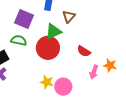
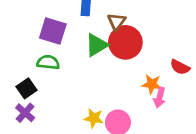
red circle: (48, 48) -> (125, 42), moved
red semicircle: (84, 51) -> (180, 67), moved
orange star: (110, 65) -> (152, 84), moved

